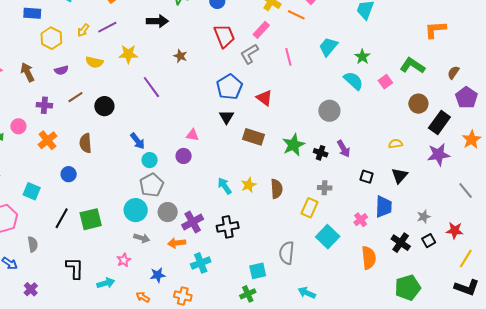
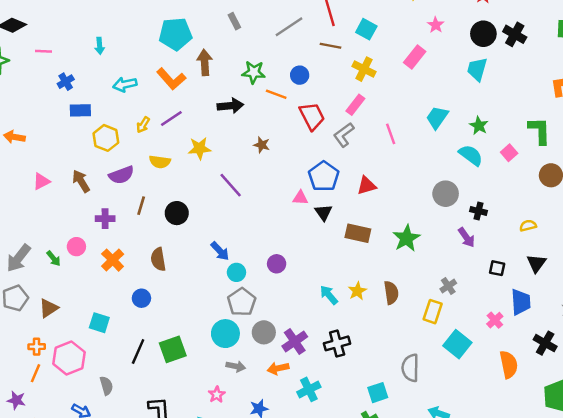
orange line: (296, 15) -> (276, 94), moved
green L-shape: (412, 66) -> (539, 131), turned 60
purple semicircle: (61, 70) -> (121, 175), size x1.5
brown line: (75, 97) -> (141, 206), turned -35
red triangle: (264, 98) -> (367, 185), turned -48
pink triangle: (192, 135) -> (300, 198), moved
black cross: (321, 153) -> (478, 211), moved
gray cross: (325, 188) -> (448, 286), turned -32

